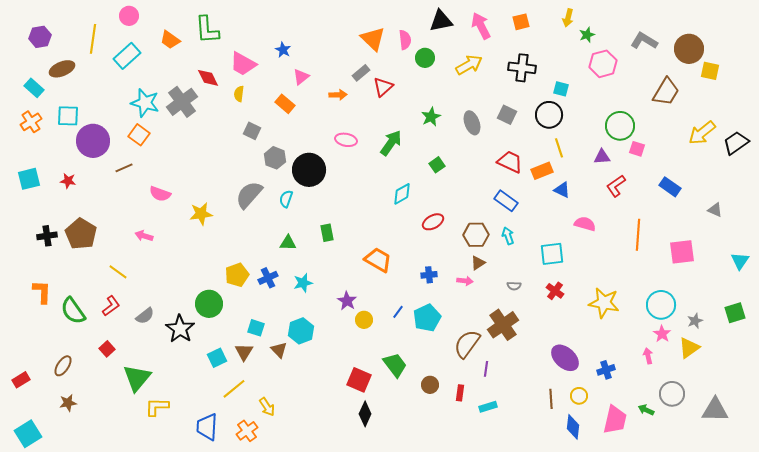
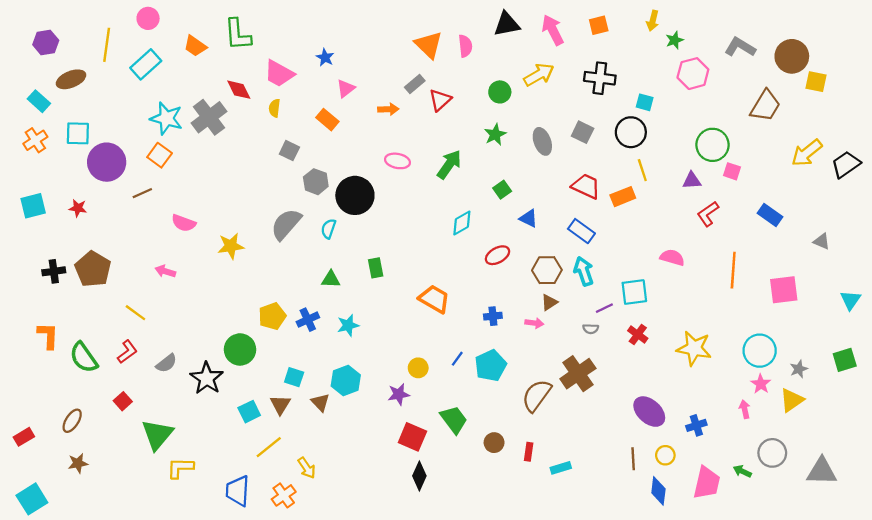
green circle: (425, 58) -> (500, 92), moved
blue triangle: (562, 190) -> (529, 218), moved
cyan arrow: (508, 236) -> (584, 271), size x1.4
purple star: (347, 301) -> (399, 394), moved, turned 30
purple line: (486, 369) -> (604, 308), moved, turned 56

